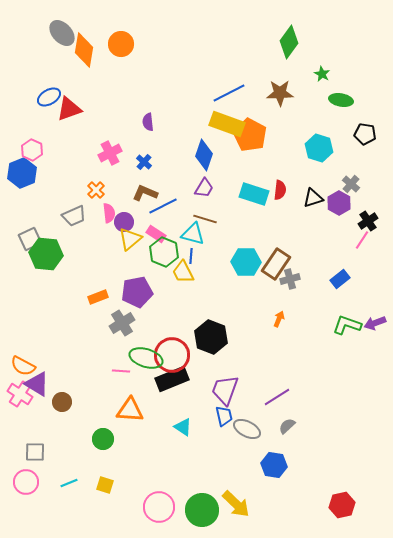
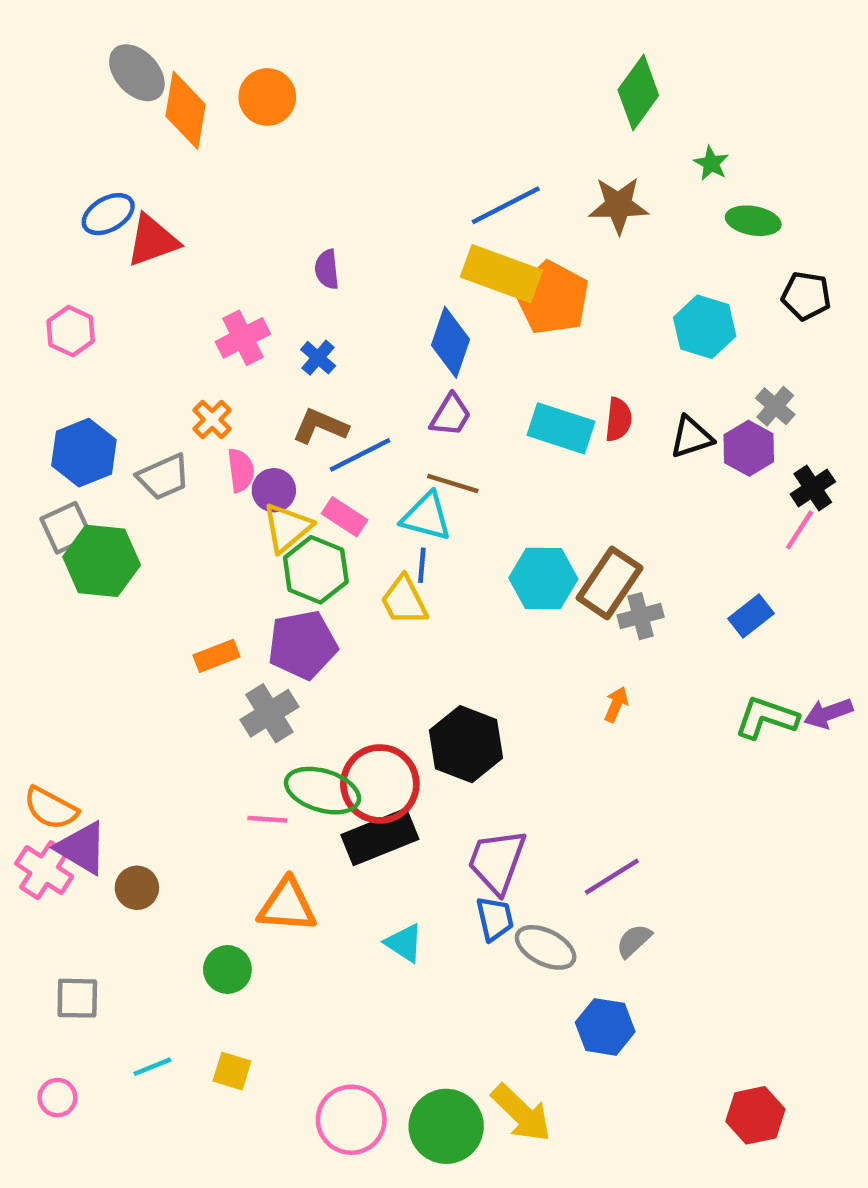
blue hexagon: (22, 173) -> (84, 453), moved
green hexagon: (164, 252) -> (316, 570), moved
pink circle: (26, 482) -> (57, 1098), moved, size x0.7

